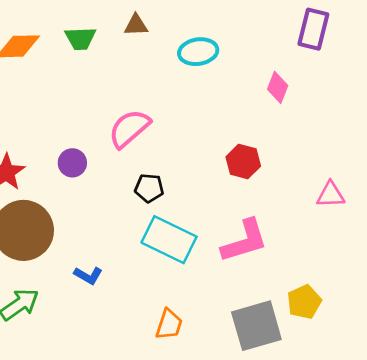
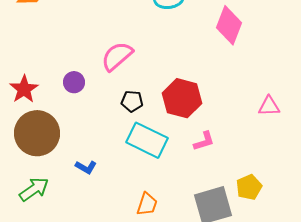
pink diamond: (278, 87) -> (229, 25), size x1.6
red hexagon: (243, 162) -> (182, 98), moved, size x1.5
pink L-shape: (244, 241) -> (204, 141), size x0.6

